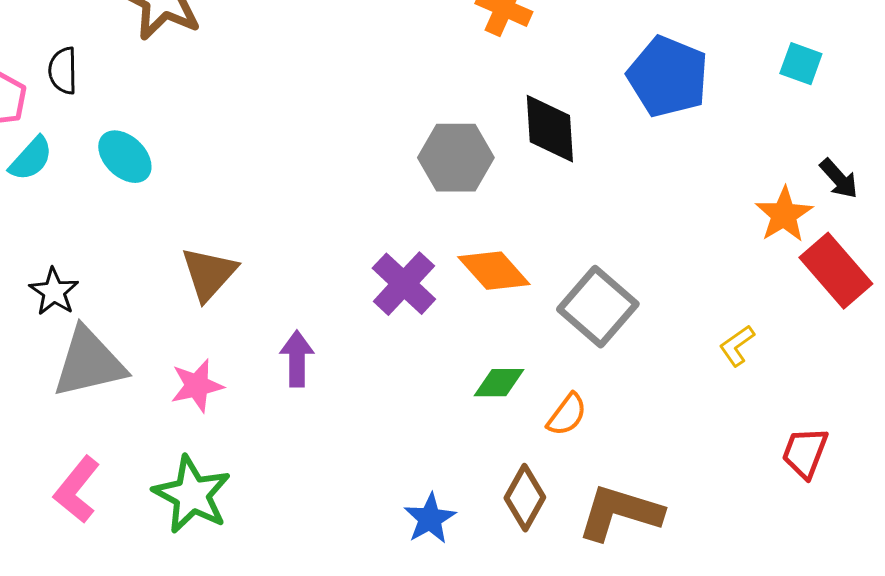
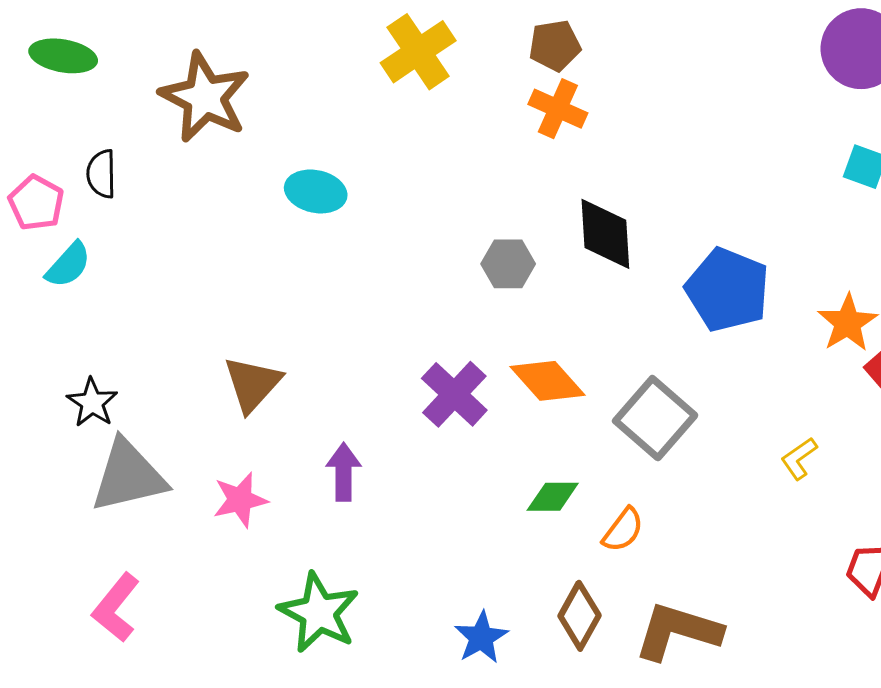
blue pentagon: (668, 77) -> (728, 290), moved
cyan ellipse: (125, 157) -> (316, 191), moved, turned -32
gray hexagon: (456, 158) -> (508, 264), size x0.7
green star: (192, 495) -> (319, 613), moved

